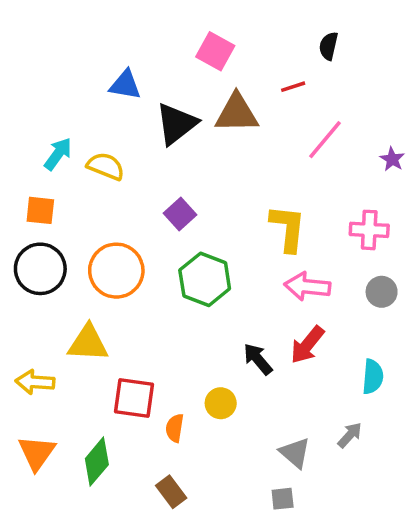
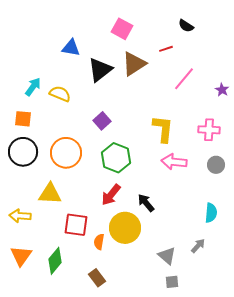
black semicircle: (329, 46) -> (186, 26), turned -70
brown triangle: (237, 113) -> (134, 64), turned -32
red arrow: (307, 345) -> (111, 195), moved
yellow circle: (221, 403) -> (125, 228), size x1.8
gray square: (283, 499) -> (172, 282), moved

